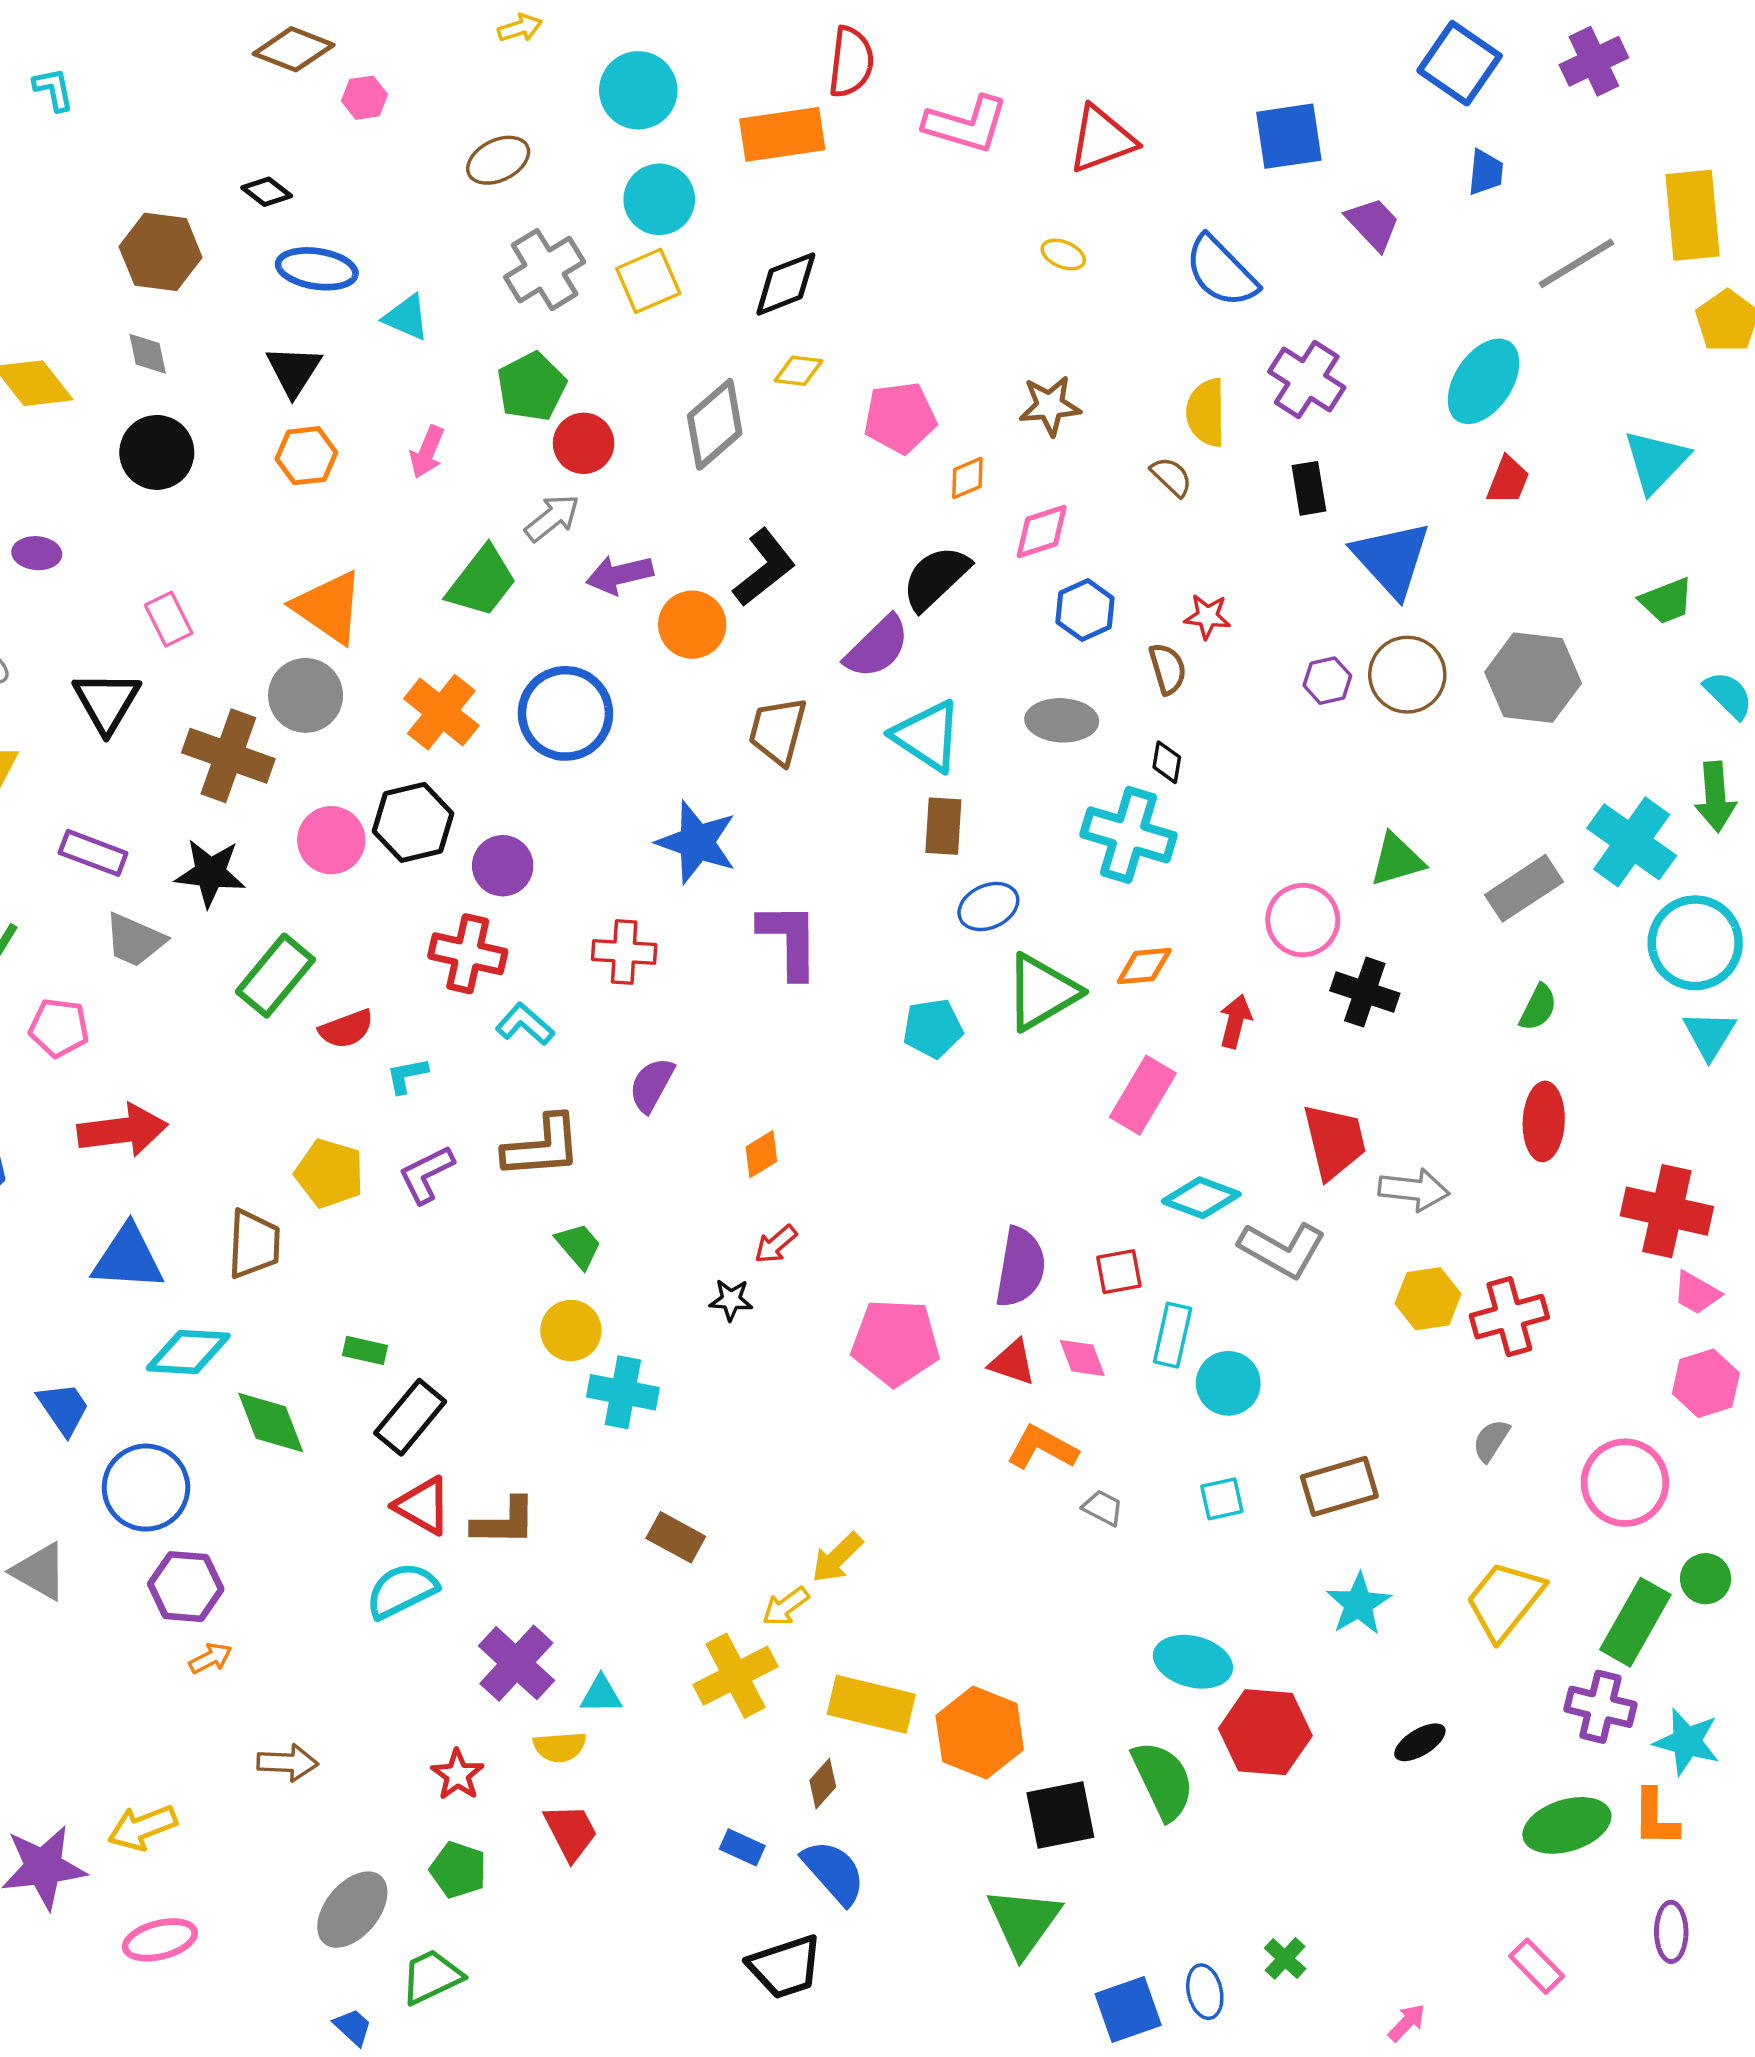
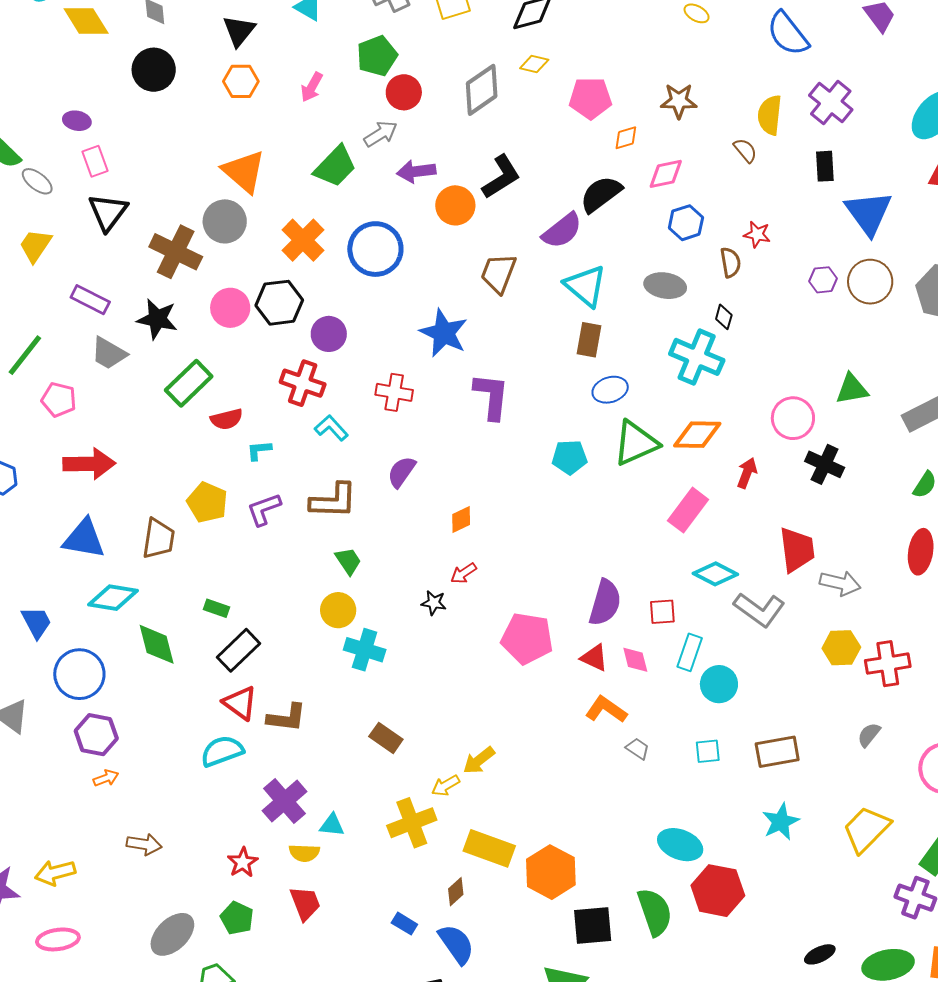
pink rectangle: (169, 619) -> (95, 161), moved
orange diamond: (1144, 966) -> (697, 435), size x1.4
black ellipse: (1420, 1742) -> (820, 954), moved

